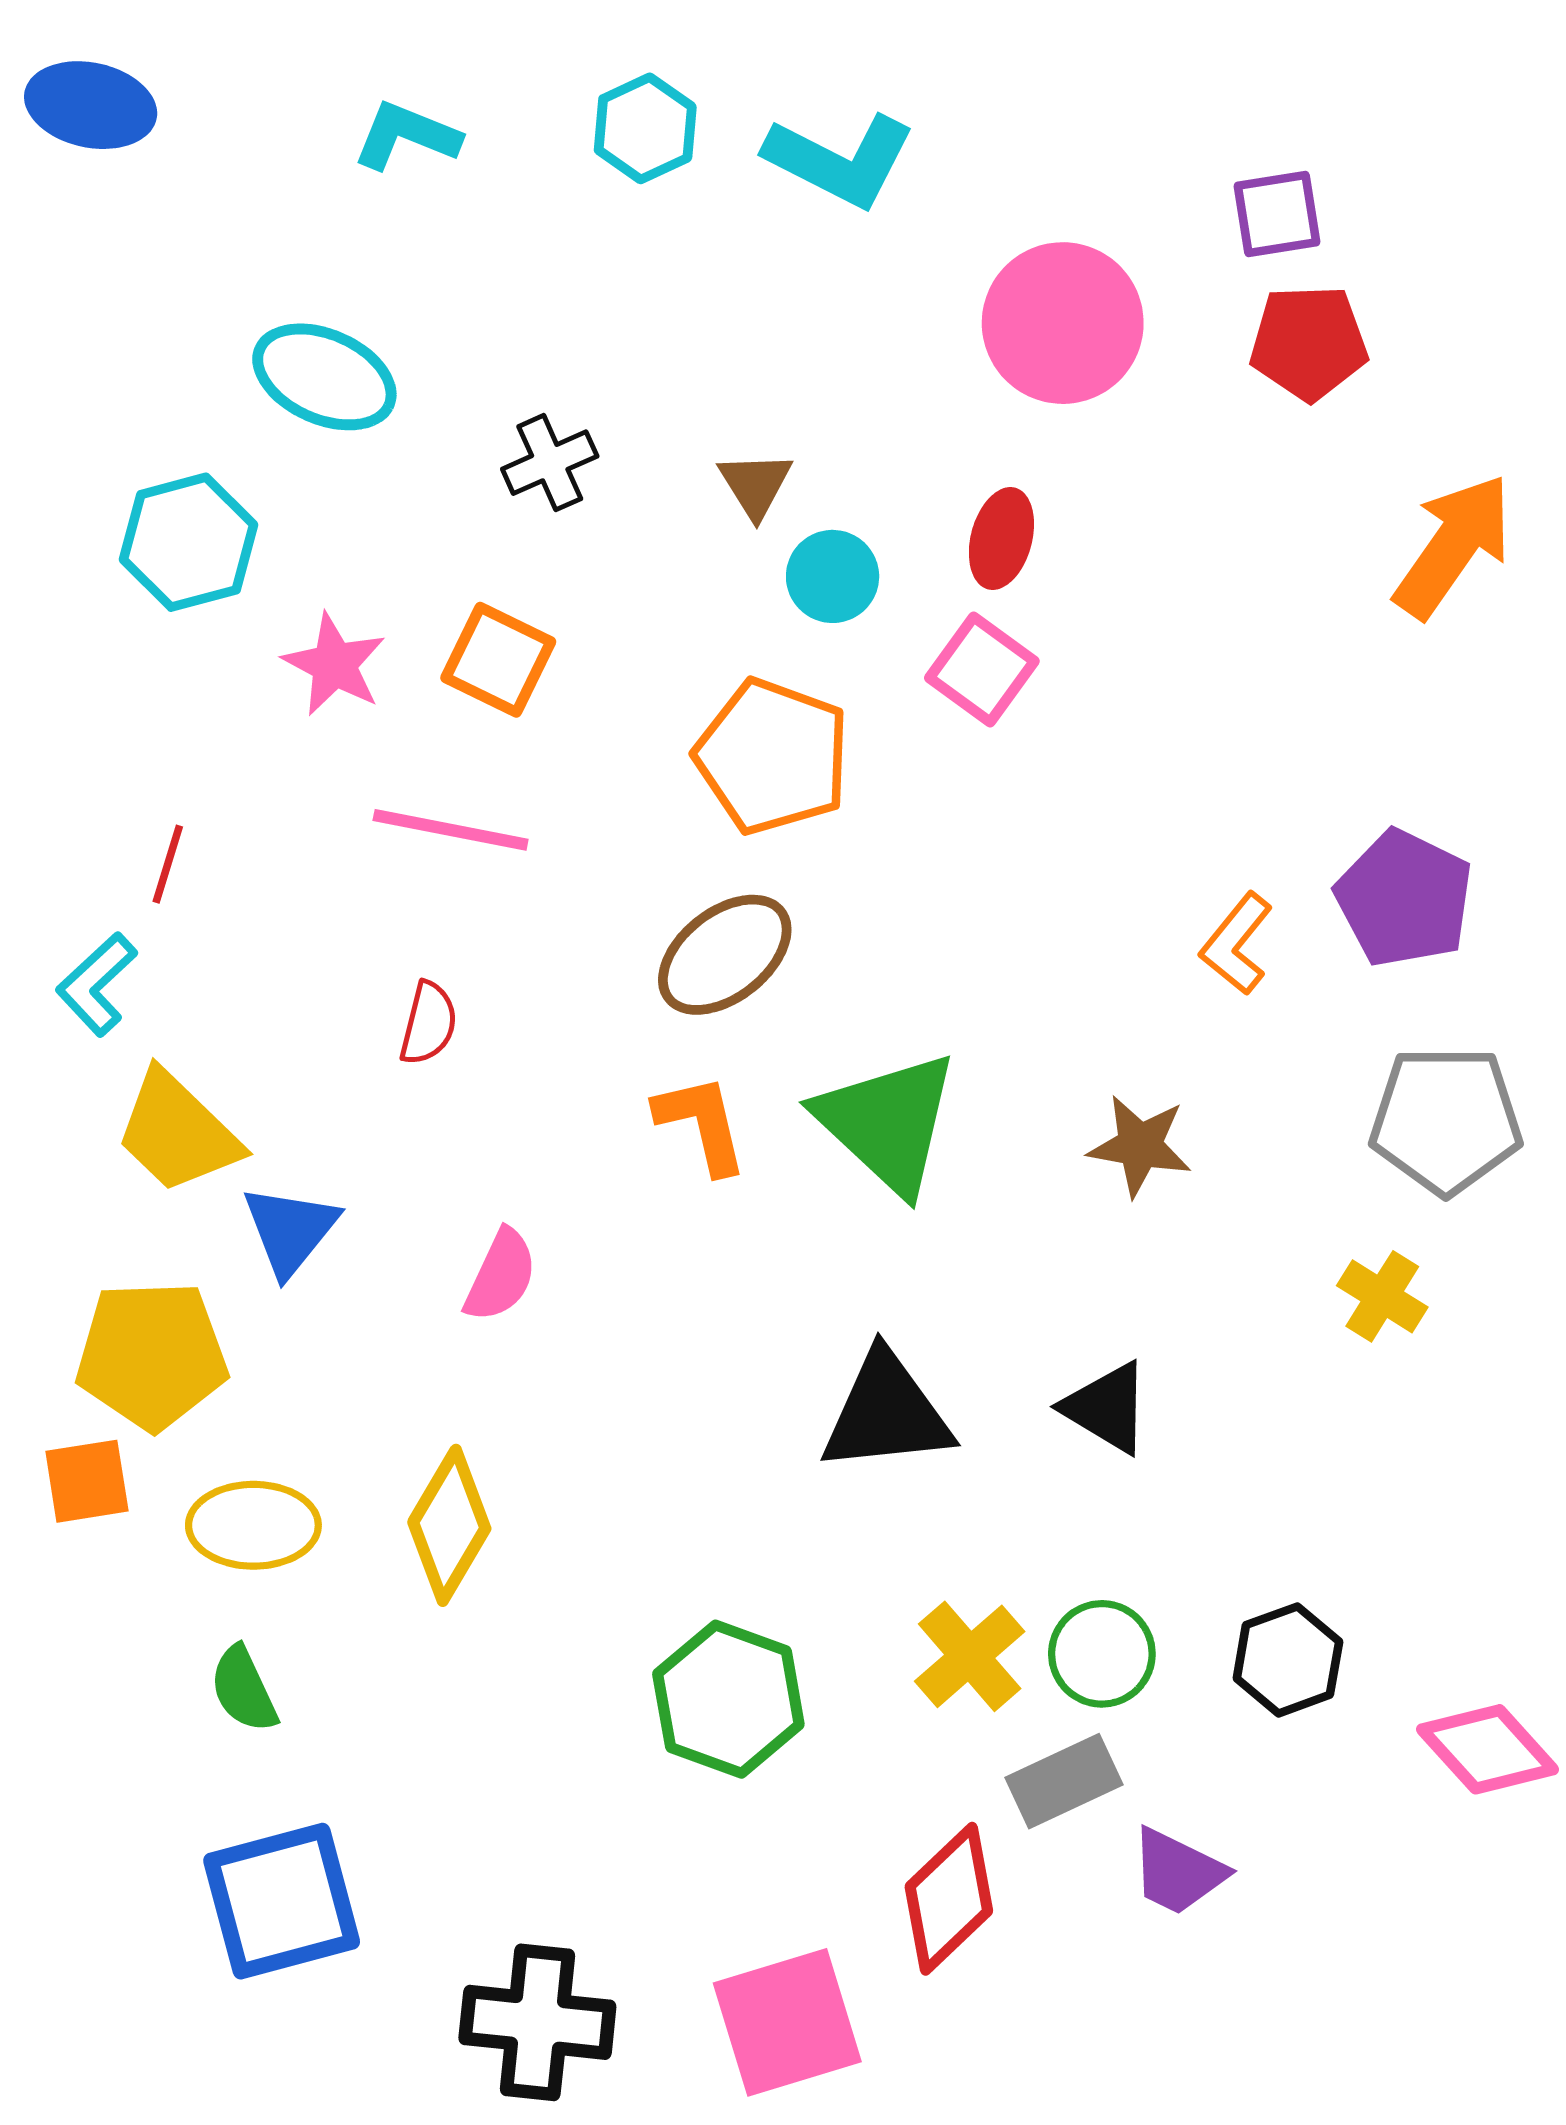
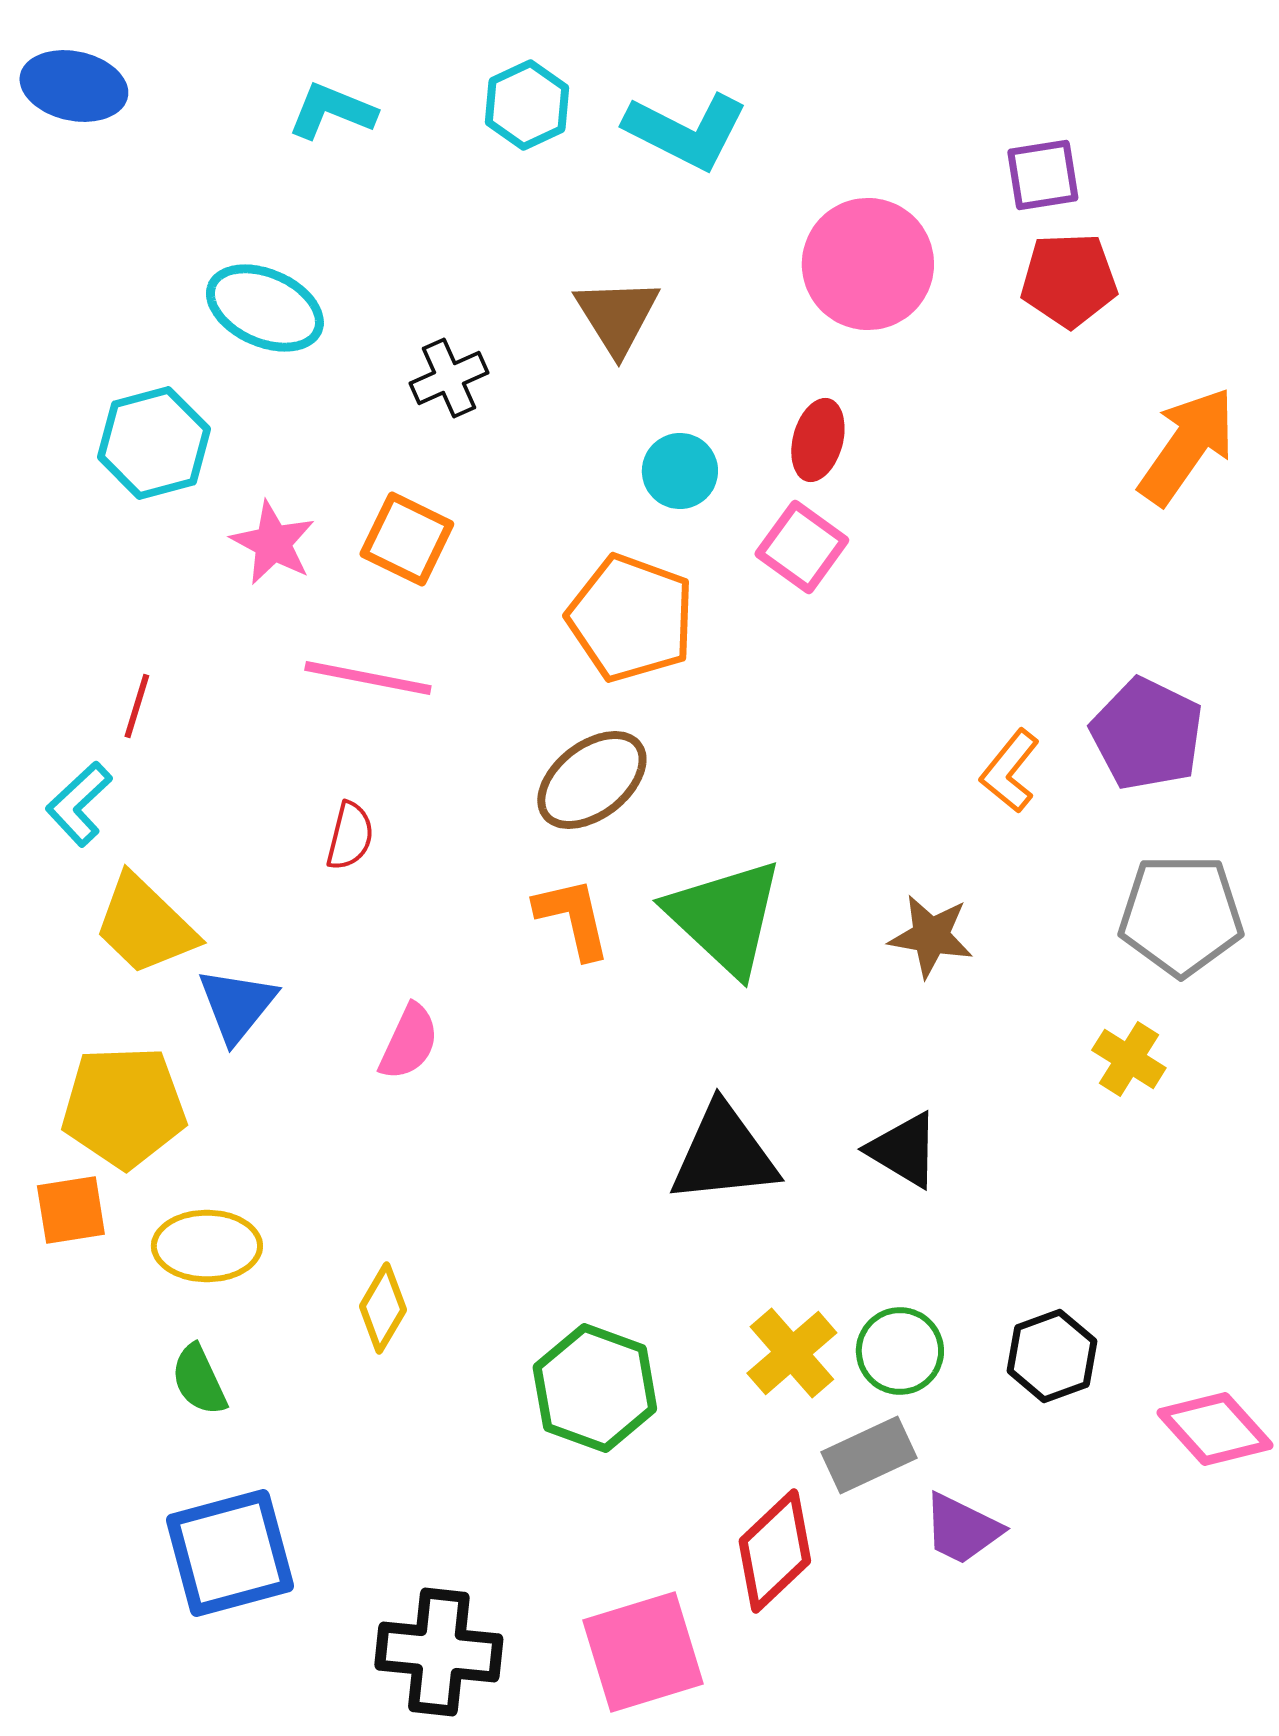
brown triangle: (755, 485) -> (617, 316), moved, size x1.4
yellow diamond: (449, 1525) -> (383, 1308), moved, size x0.7

